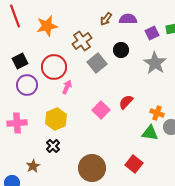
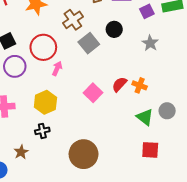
gray star: (155, 63) -> (150, 43), size x0.7
orange cross: (157, 113) -> (140, 85), moved
green triangle: (150, 133) -> (145, 117), turned 30
black cross: (53, 146) -> (42, 131), turned 32
red square: (134, 164) -> (150, 150), moved, turned -36

